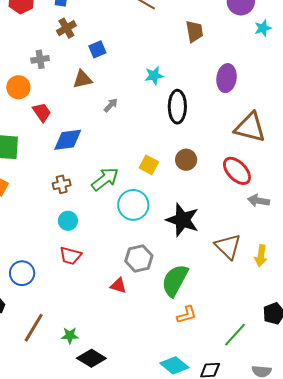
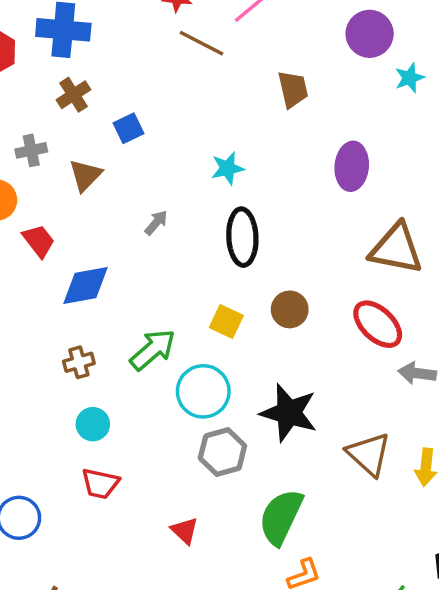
brown triangle: (82, 79) -> (85, 175), moved, turned -30
black ellipse: (177, 107) -> (242, 237), moved
gray hexagon: (139, 258) -> (222, 452), moved
red triangle: (118, 286) -> (185, 531), turned 30

